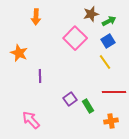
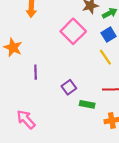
purple square: (70, 99) -> (69, 87), moved
green rectangle: (88, 106) -> (87, 104), turned -48

